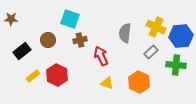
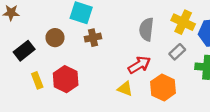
red arrow: (101, 56) -> (139, 65), moved, turned 84
yellow rectangle: (33, 76) -> (37, 80), turned -72

